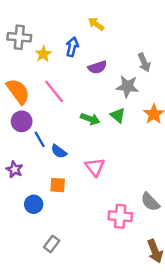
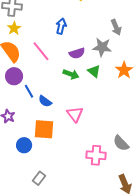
blue arrow: (72, 47) -> (61, 26), moved
yellow star: (43, 54) -> (14, 28), moved
purple semicircle: (97, 67) -> (77, 53), moved
orange square: (58, 185) -> (44, 129), size x1.5

